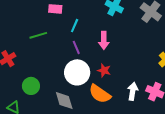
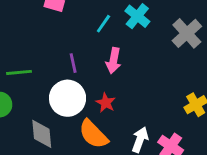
cyan line: (75, 26) -> (103, 24), moved
green line: (38, 35) -> (19, 72), moved

